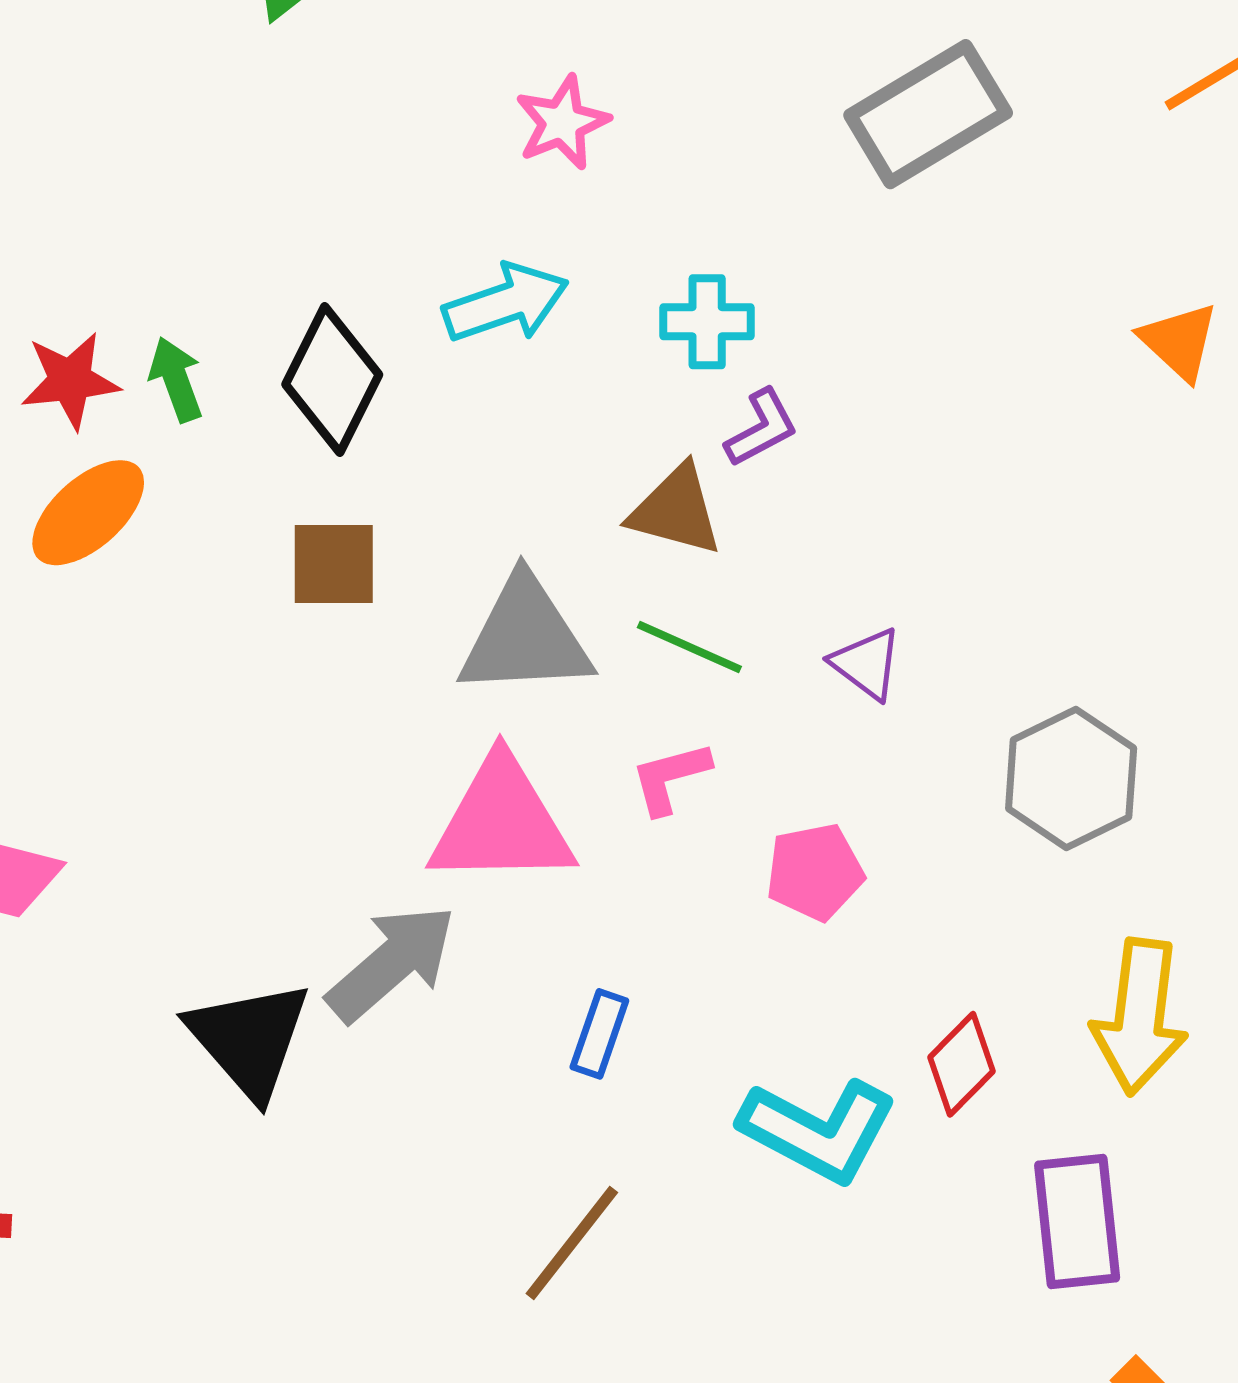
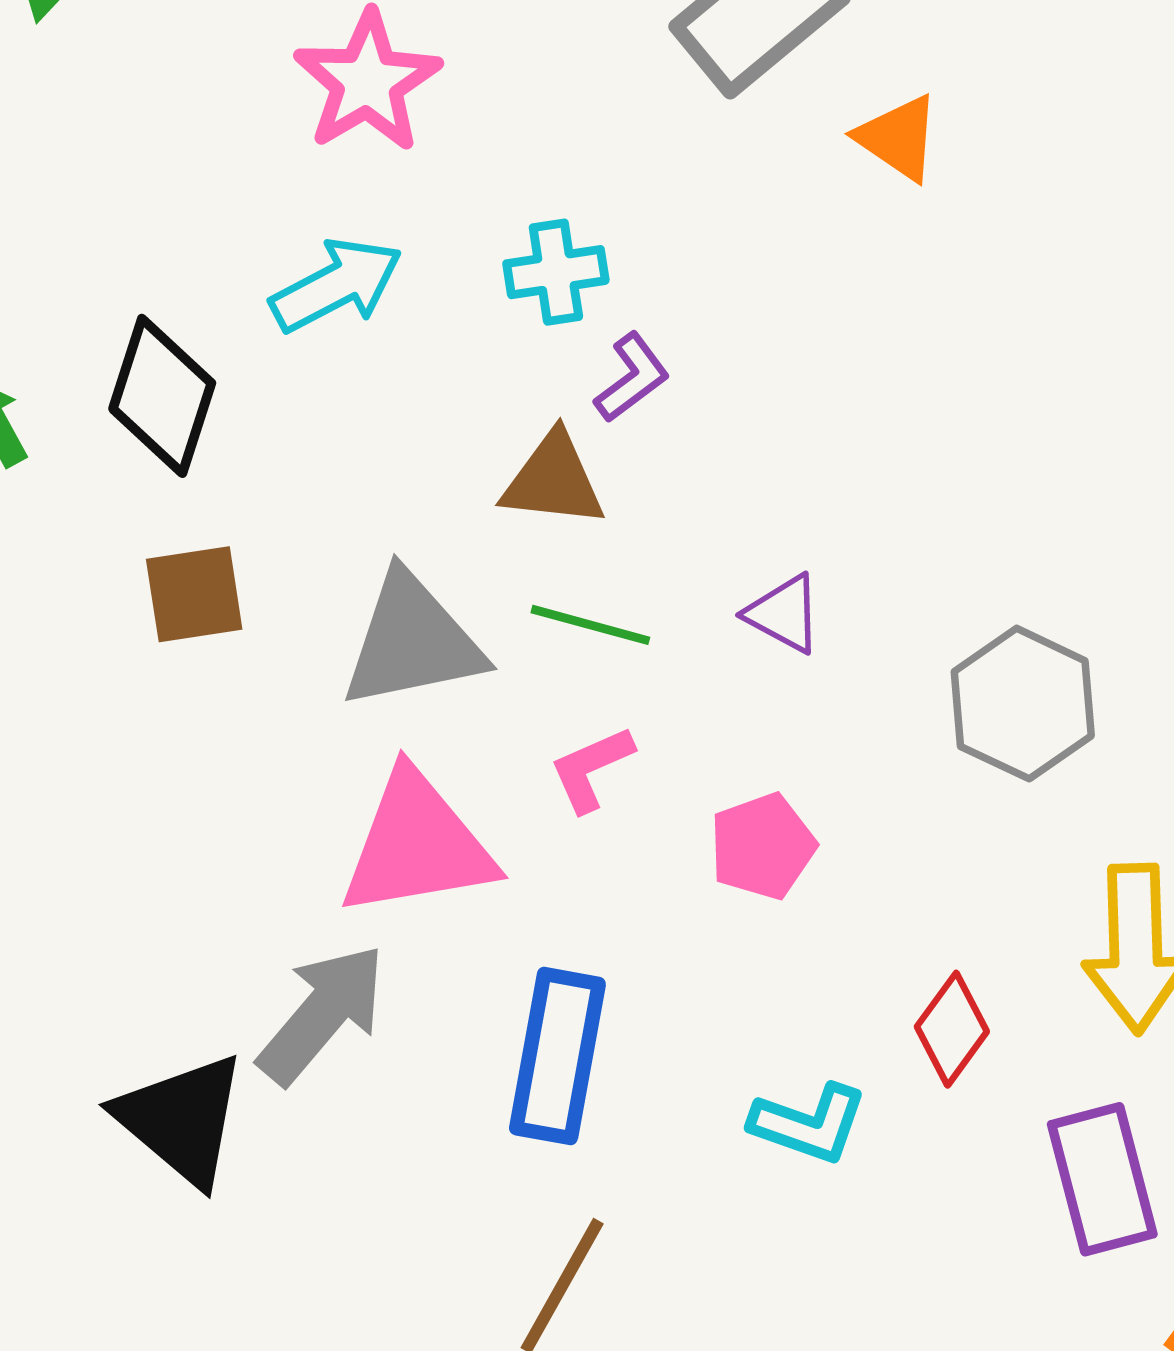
pink star: (562, 123) -> (367, 82), size x1.4
orange triangle: (1179, 341) -> (898, 138), moved
blue rectangle: (599, 1034) -> (557, 1056), size x1.8
cyan L-shape: (818, 1130) -> (809, 1124), size x0.7

